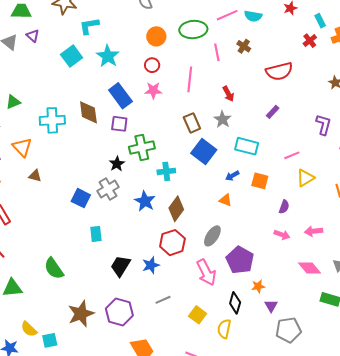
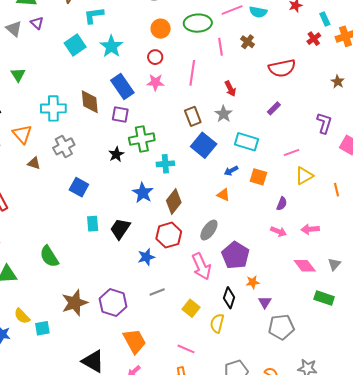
green triangle: (13, 102) -> (18, 75), moved, turned -42
gray cross: (108, 189) -> (64, 146), moved
black trapezoid: (121, 266) -> (120, 229), moved

